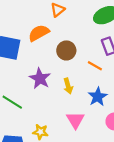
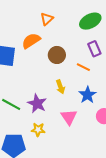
purple star: (40, 79) -> (37, 103), moved

